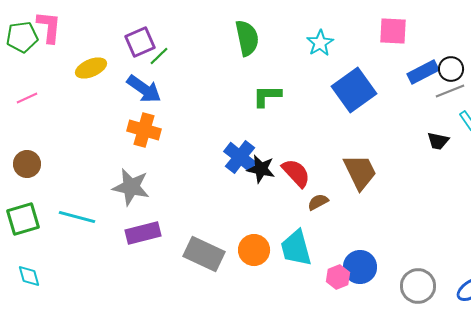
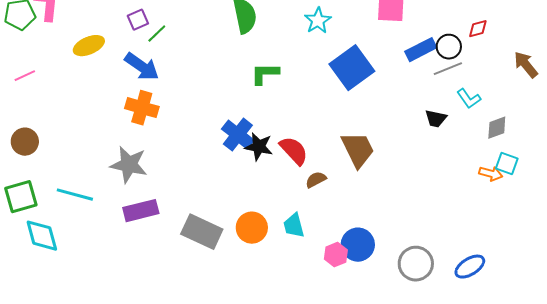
purple square: (140, 42) -> (138, 20), size x0.7
cyan trapezoid: (296, 248) -> (294, 226), size x0.7
cyan diamond: (29, 276) -> (42, 236), moved, size x1.5

